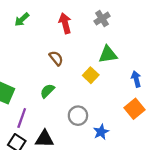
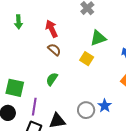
green arrow: (22, 20) -> (18, 22), turned -40
red arrow: (65, 23) -> (52, 29), moved
gray circle: (78, 116) -> (86, 110), moved

